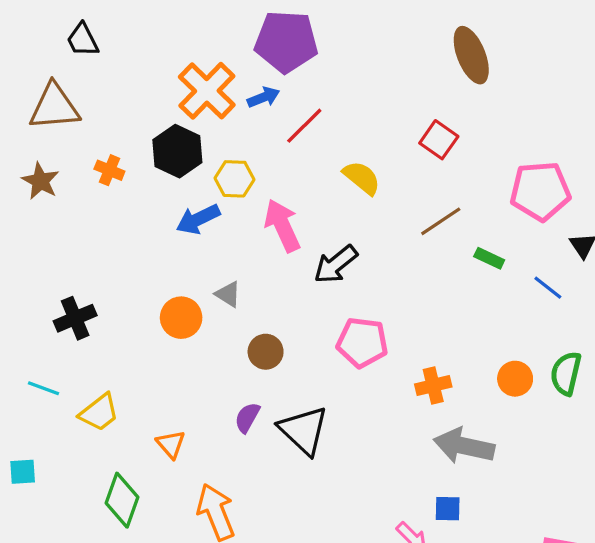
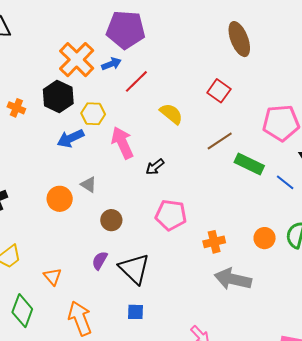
green rectangle: (489, 258) -> (249, 164), size x1.6
black arrow: (336, 264) -> (155, 167), size x0.7
blue square: (448, 509) -> (135, 312), moved

